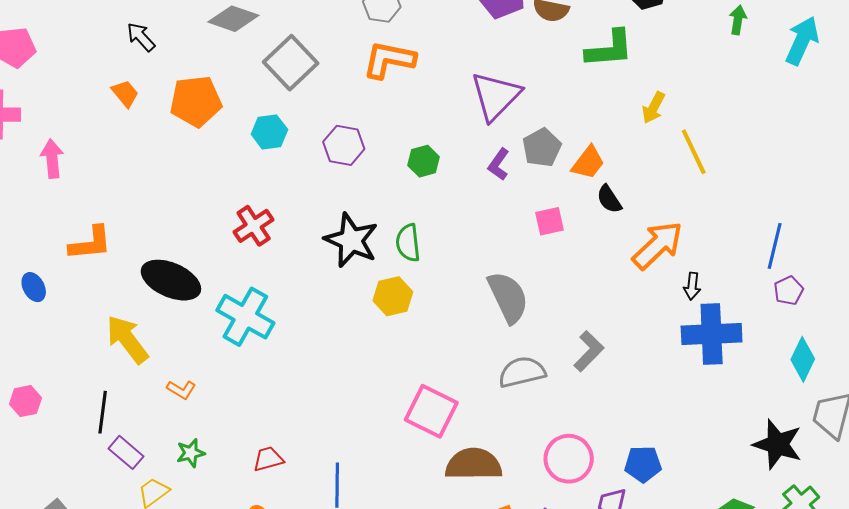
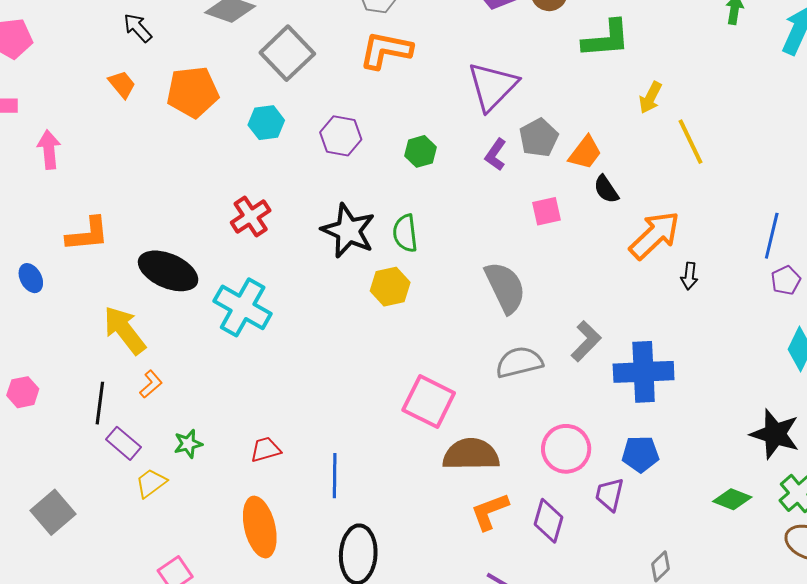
blue cross: (712, 334) -> (644, 372), moved
orange L-shape: (181, 390) -> (151, 384), moved, turned -72

